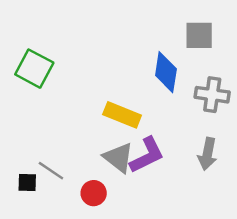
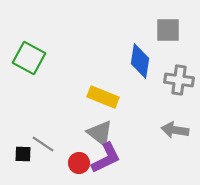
gray arrow: (207, 154) -> (175, 130), turned 88
purple L-shape: (147, 155) -> (106, 158), moved

